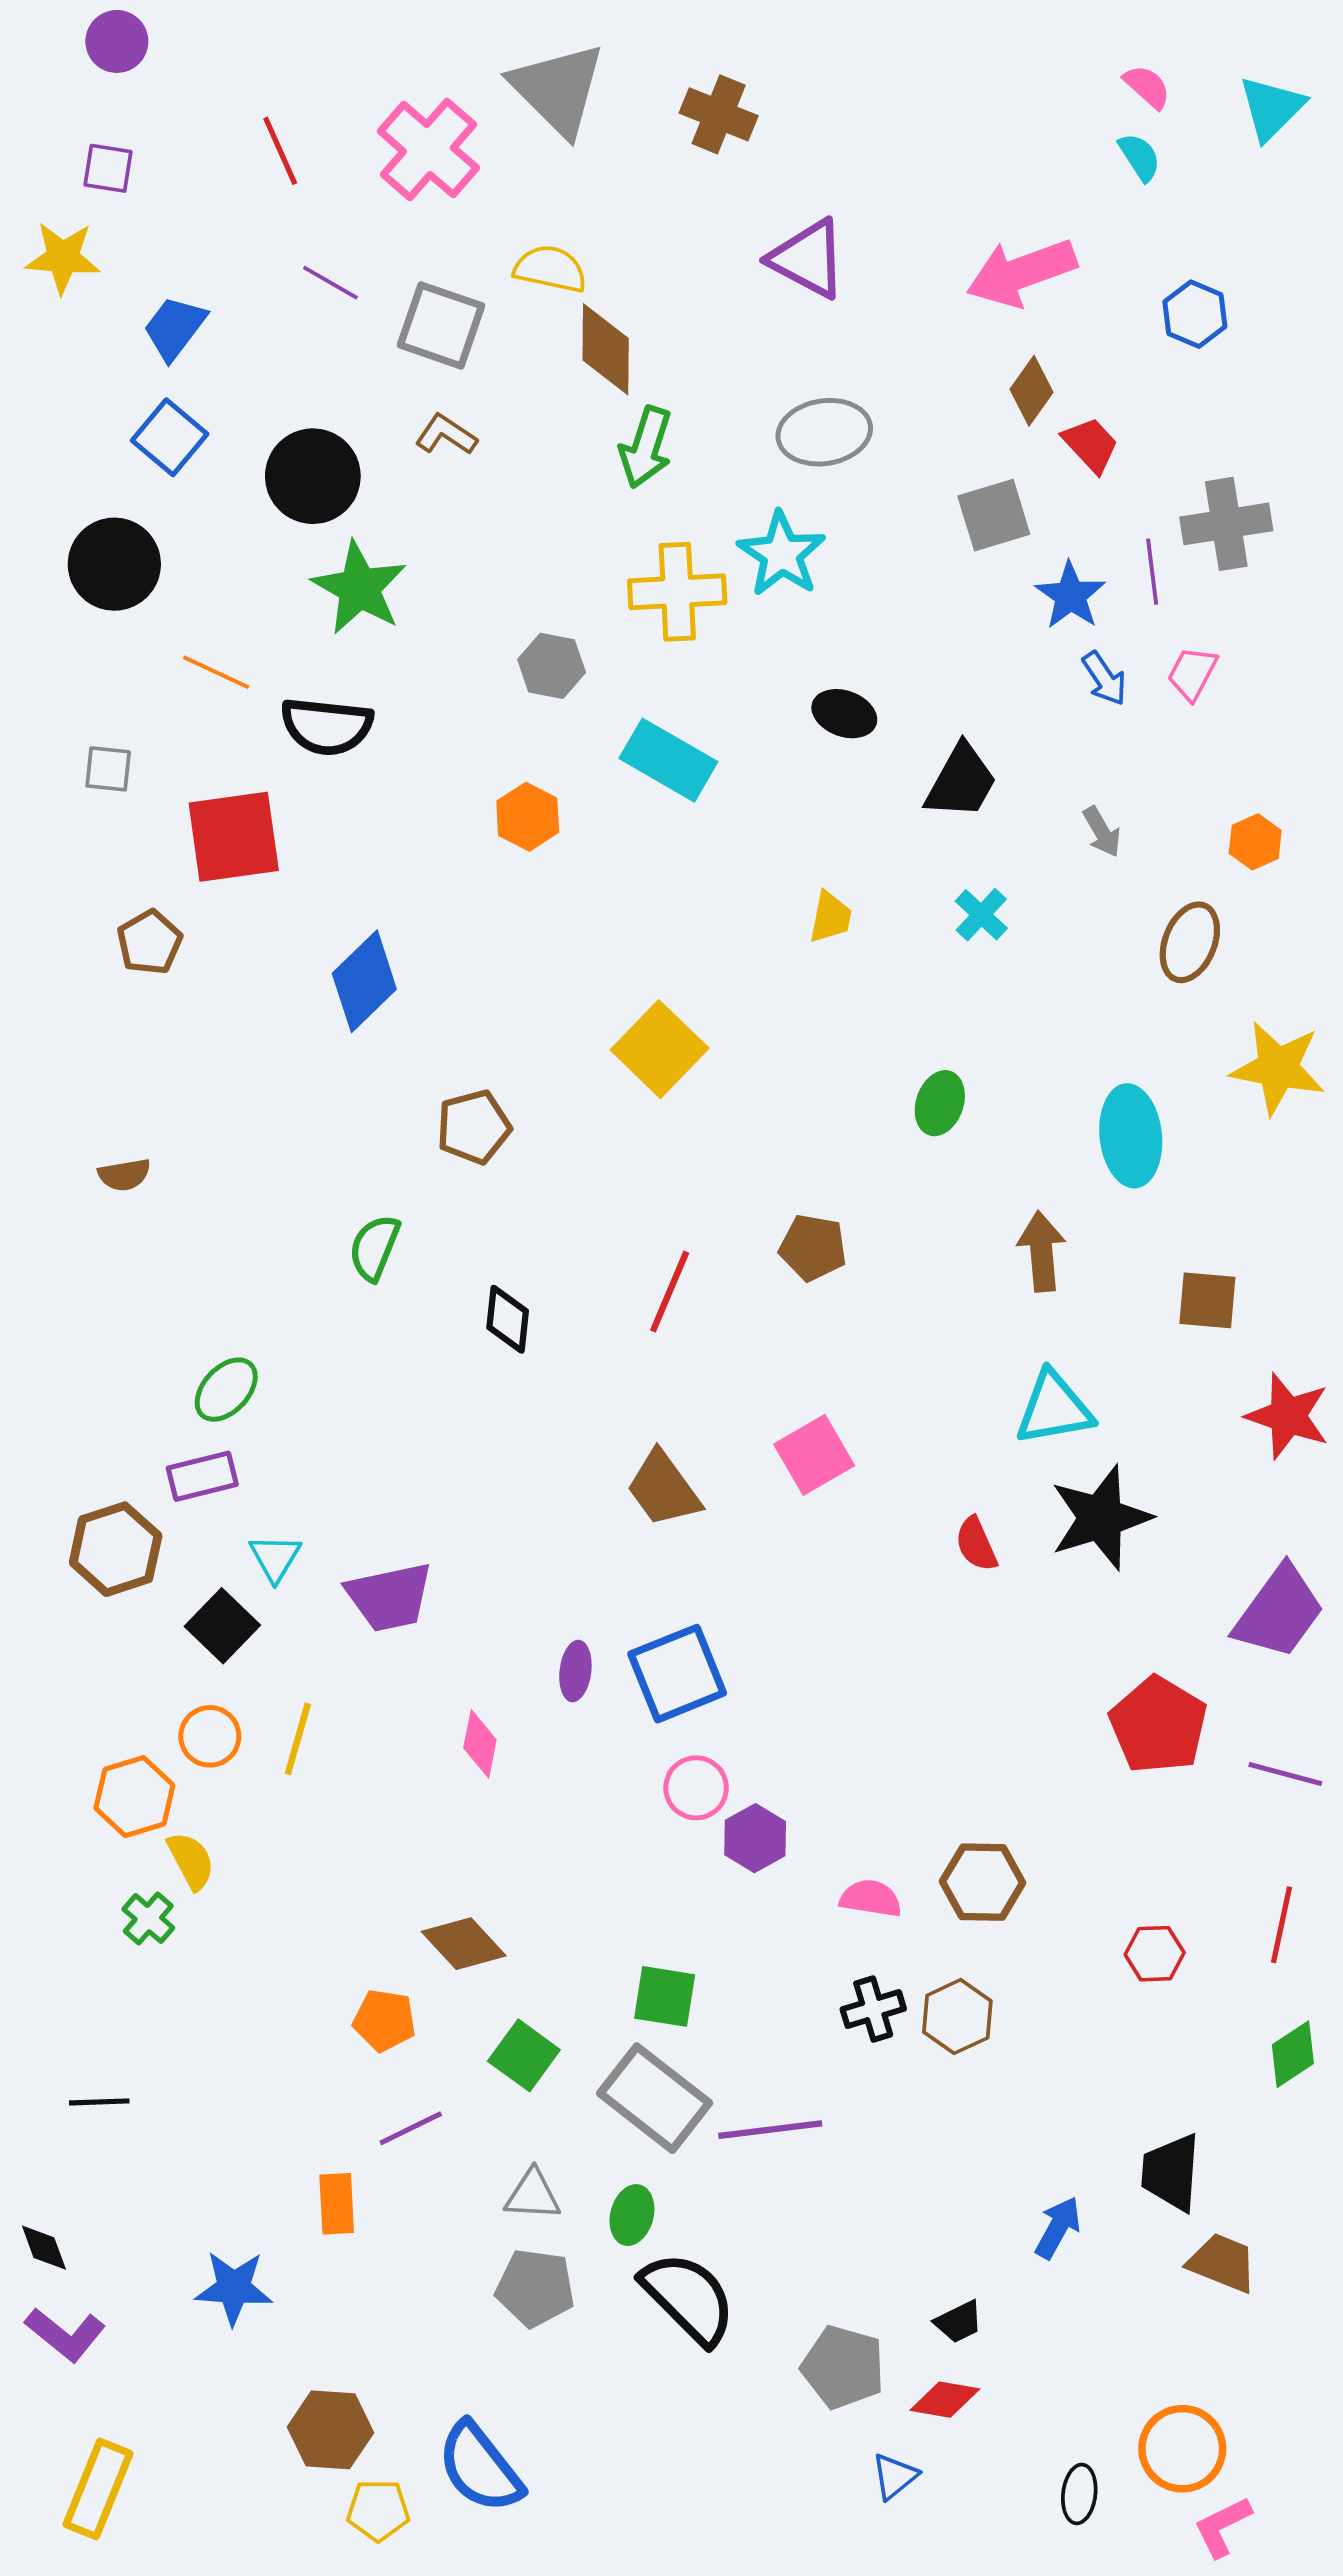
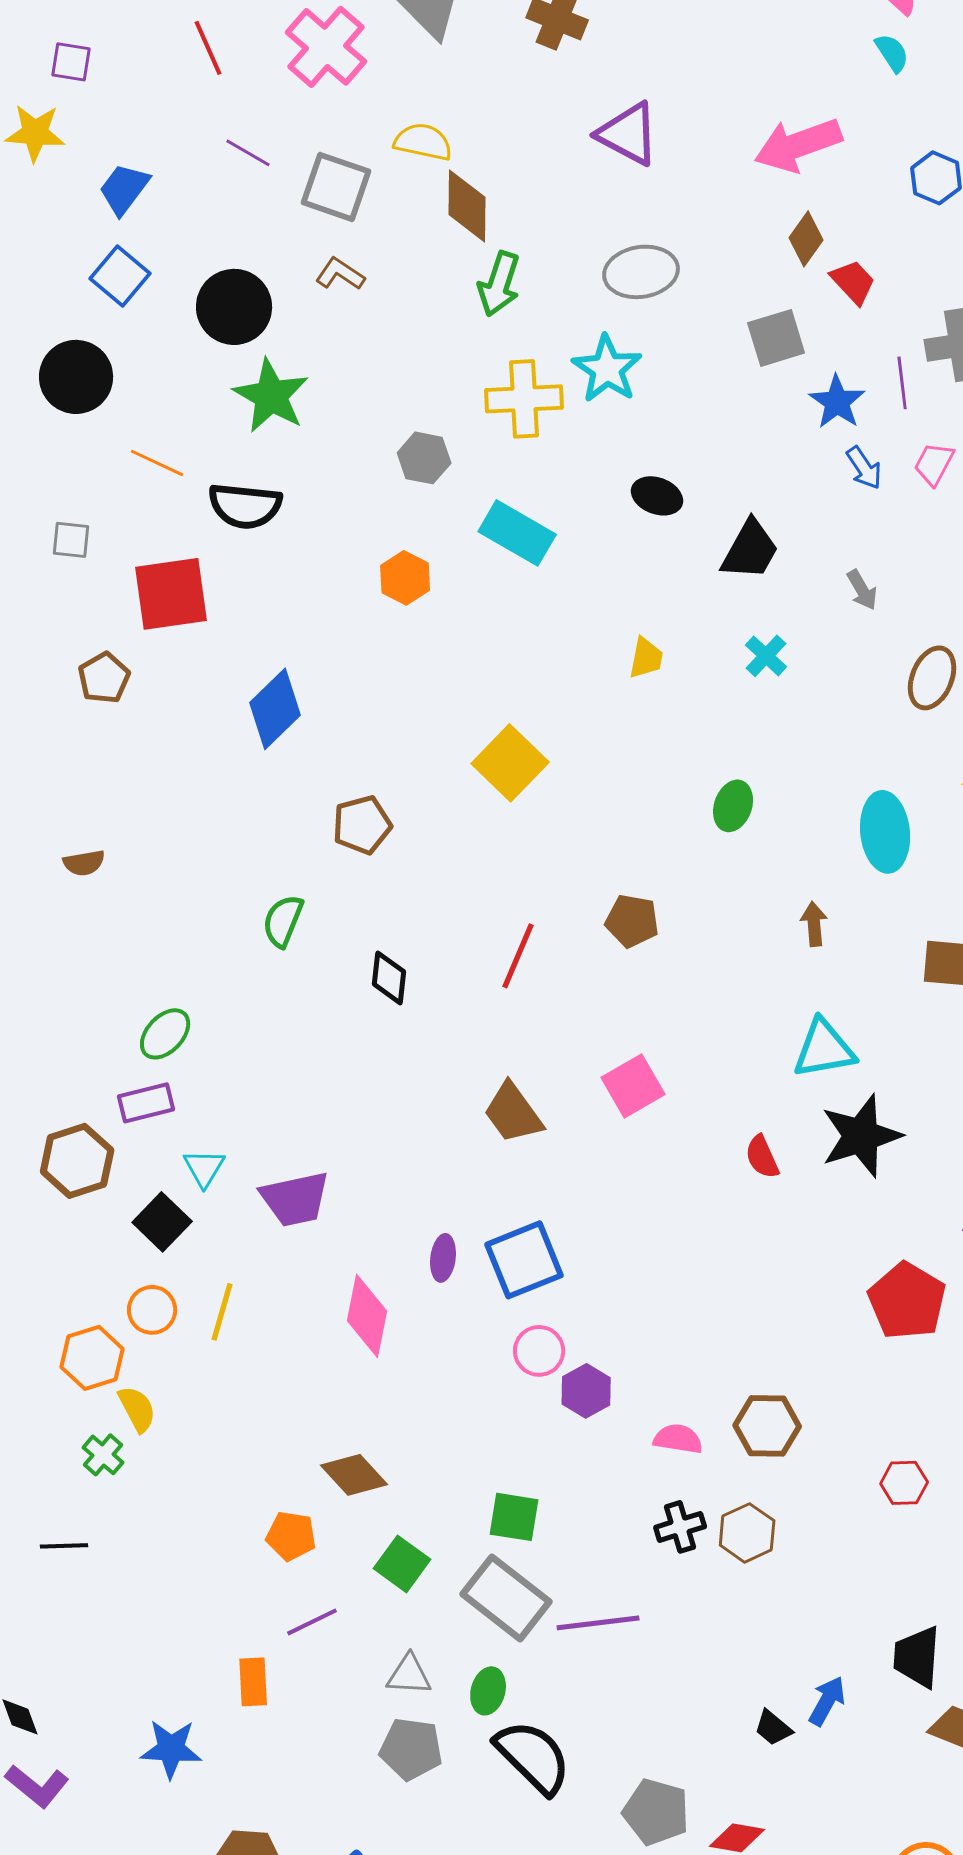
brown arrow: (1042, 1251) -> (814, 924), size x0.7
pink diamond: (480, 1744) -> (367, 1316), size x1.5
black line: (99, 2102) -> (64, 1546), moved
black trapezoid: (959, 2322) -> (773, 1728), moved, turned 66

